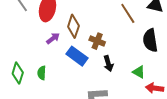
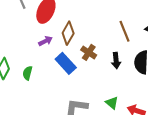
black arrow: (108, 63) -> (116, 61), moved
green triangle: (139, 72) -> (112, 103), moved

